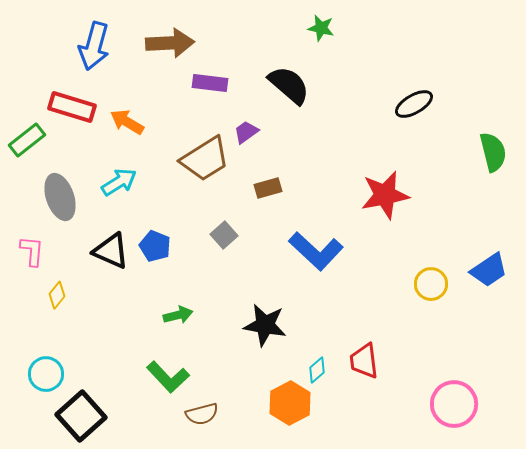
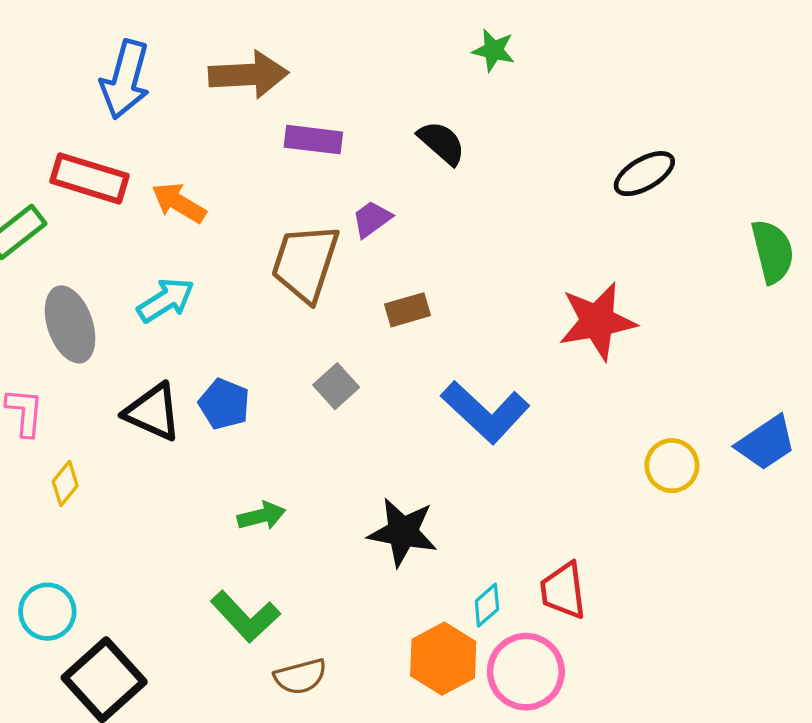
black semicircle: (289, 85) -> (442, 143), size x0.7
brown trapezoid: (205, 159) -> (305, 263), turned 140
pink circle: (454, 404) -> (526, 672), moved

